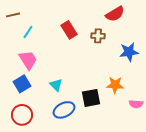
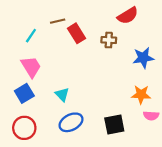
brown line: (13, 15) -> (58, 21), moved
orange star: (115, 85) -> (141, 95), moved
black square: (91, 98) -> (114, 125), moved

